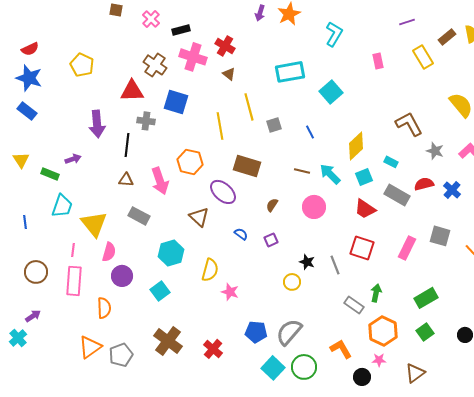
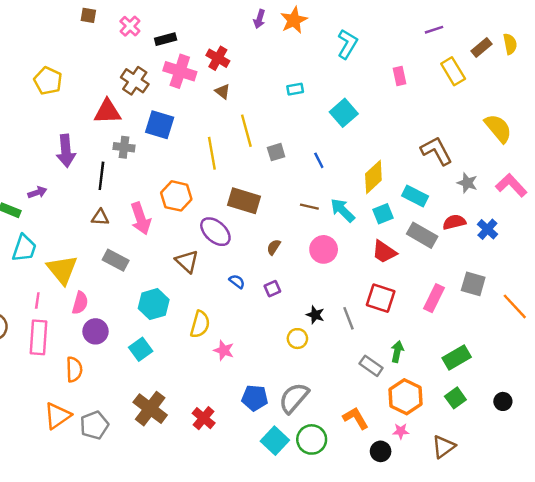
cyan rectangle: (290, 72) -> (295, 89), size x0.5
cyan rectangle: (391, 162) -> (415, 196), size x1.5

